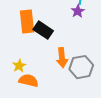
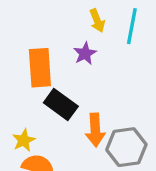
purple star: (78, 11) -> (85, 53), moved
black rectangle: (43, 30) -> (61, 104), moved

